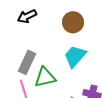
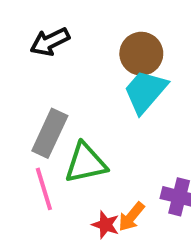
cyan trapezoid: (75, 56) -> (145, 91), moved

